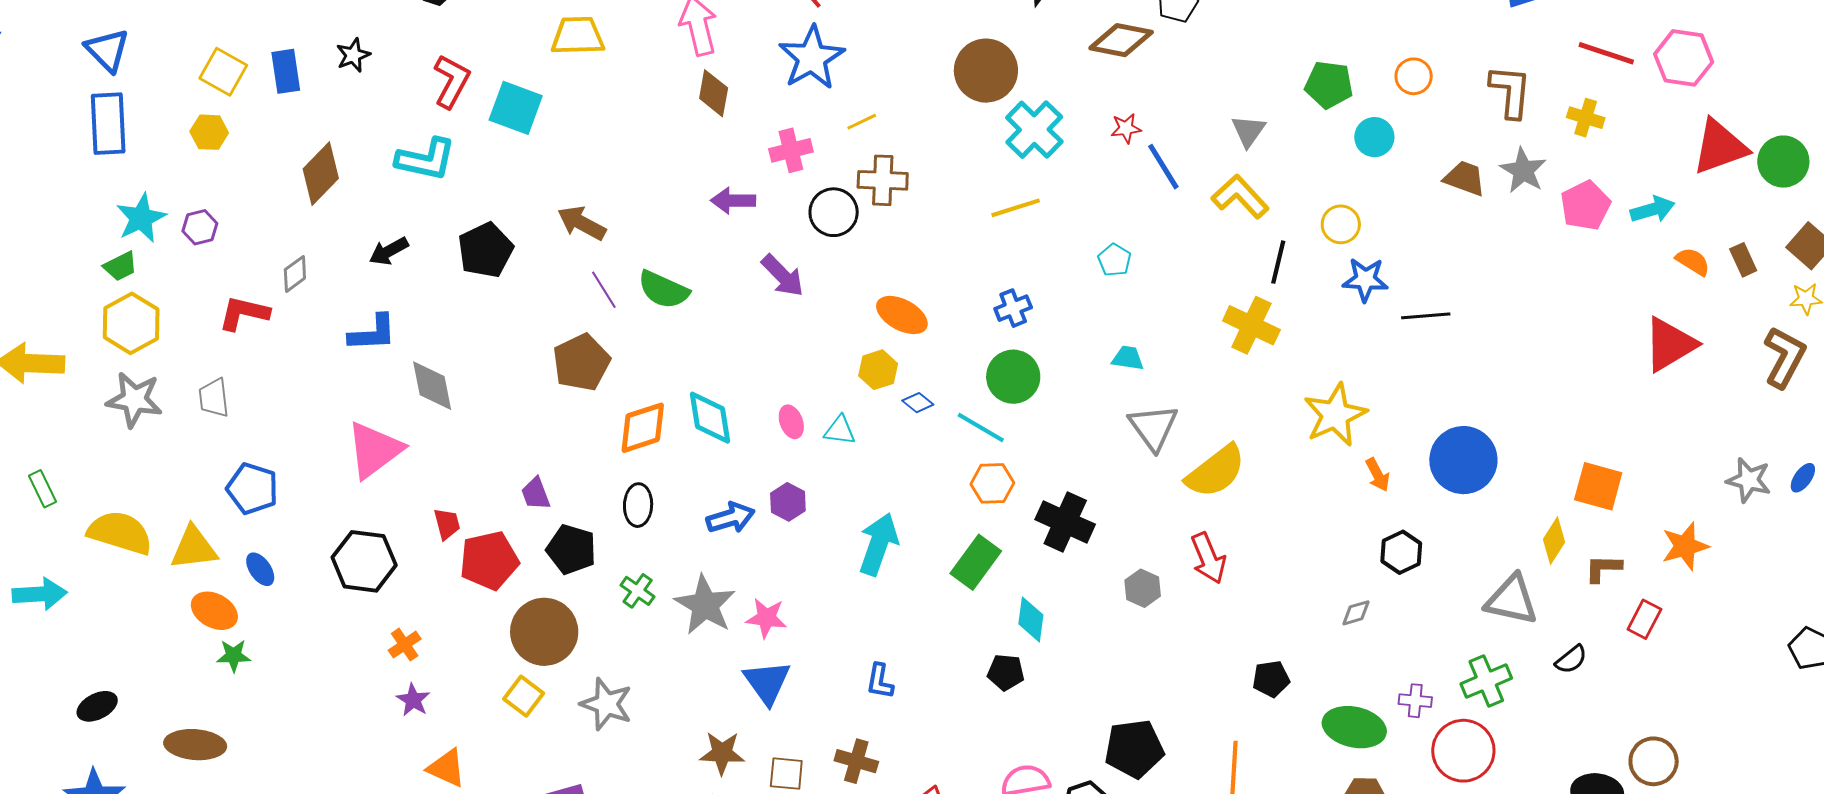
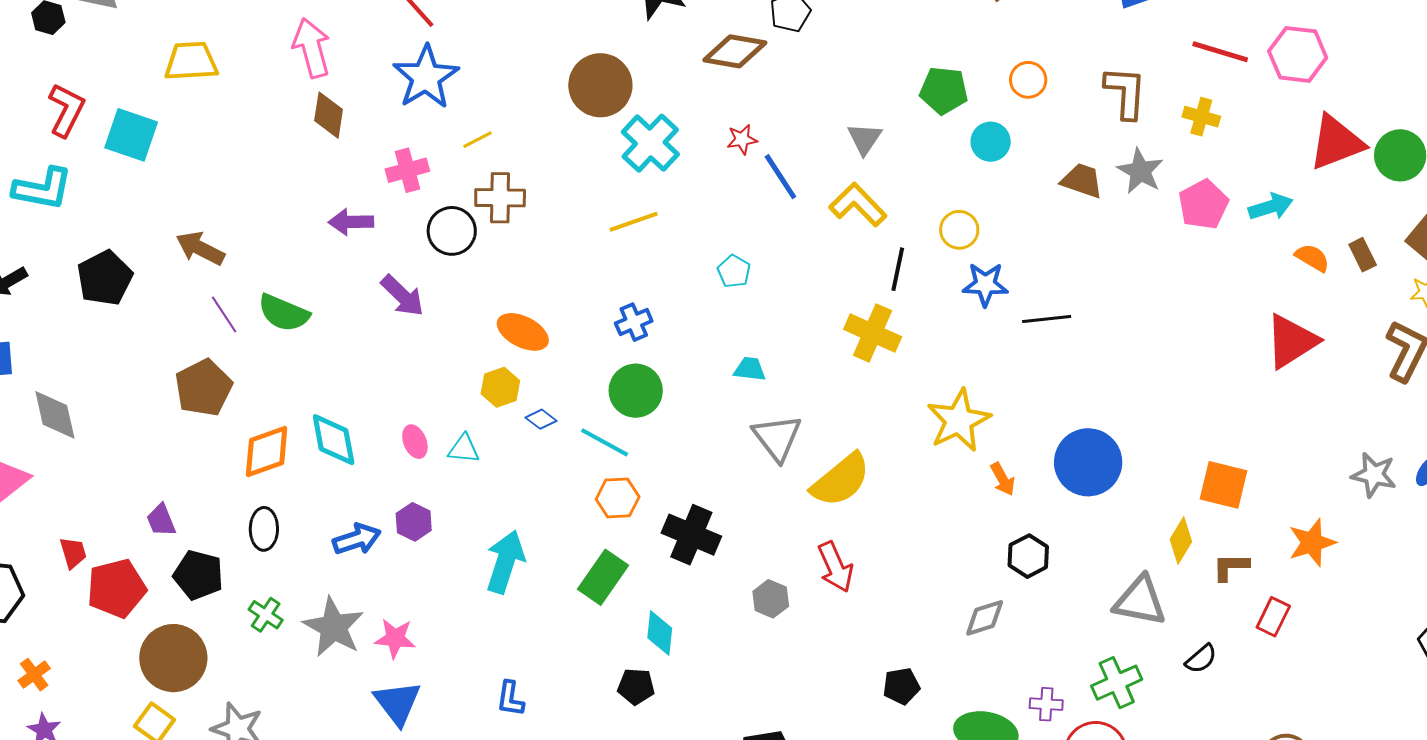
gray diamond: (1356, 613) -> (985, 618), size x1.4

